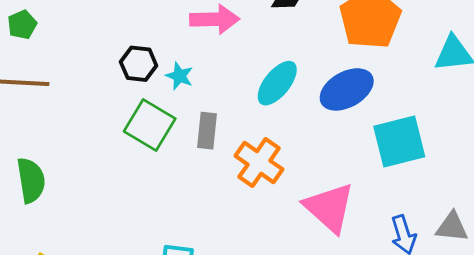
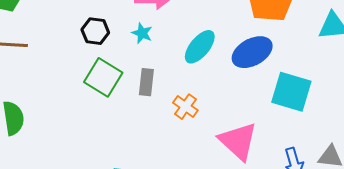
cyan star: (179, 76) -> (142, 33), moved
cyan square: (399, 141) -> (291, 92), turned 30
orange cross: (259, 163) -> (185, 107), size x0.7

